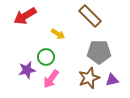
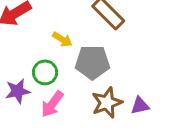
gray pentagon: (99, 52) -> (92, 62), moved

